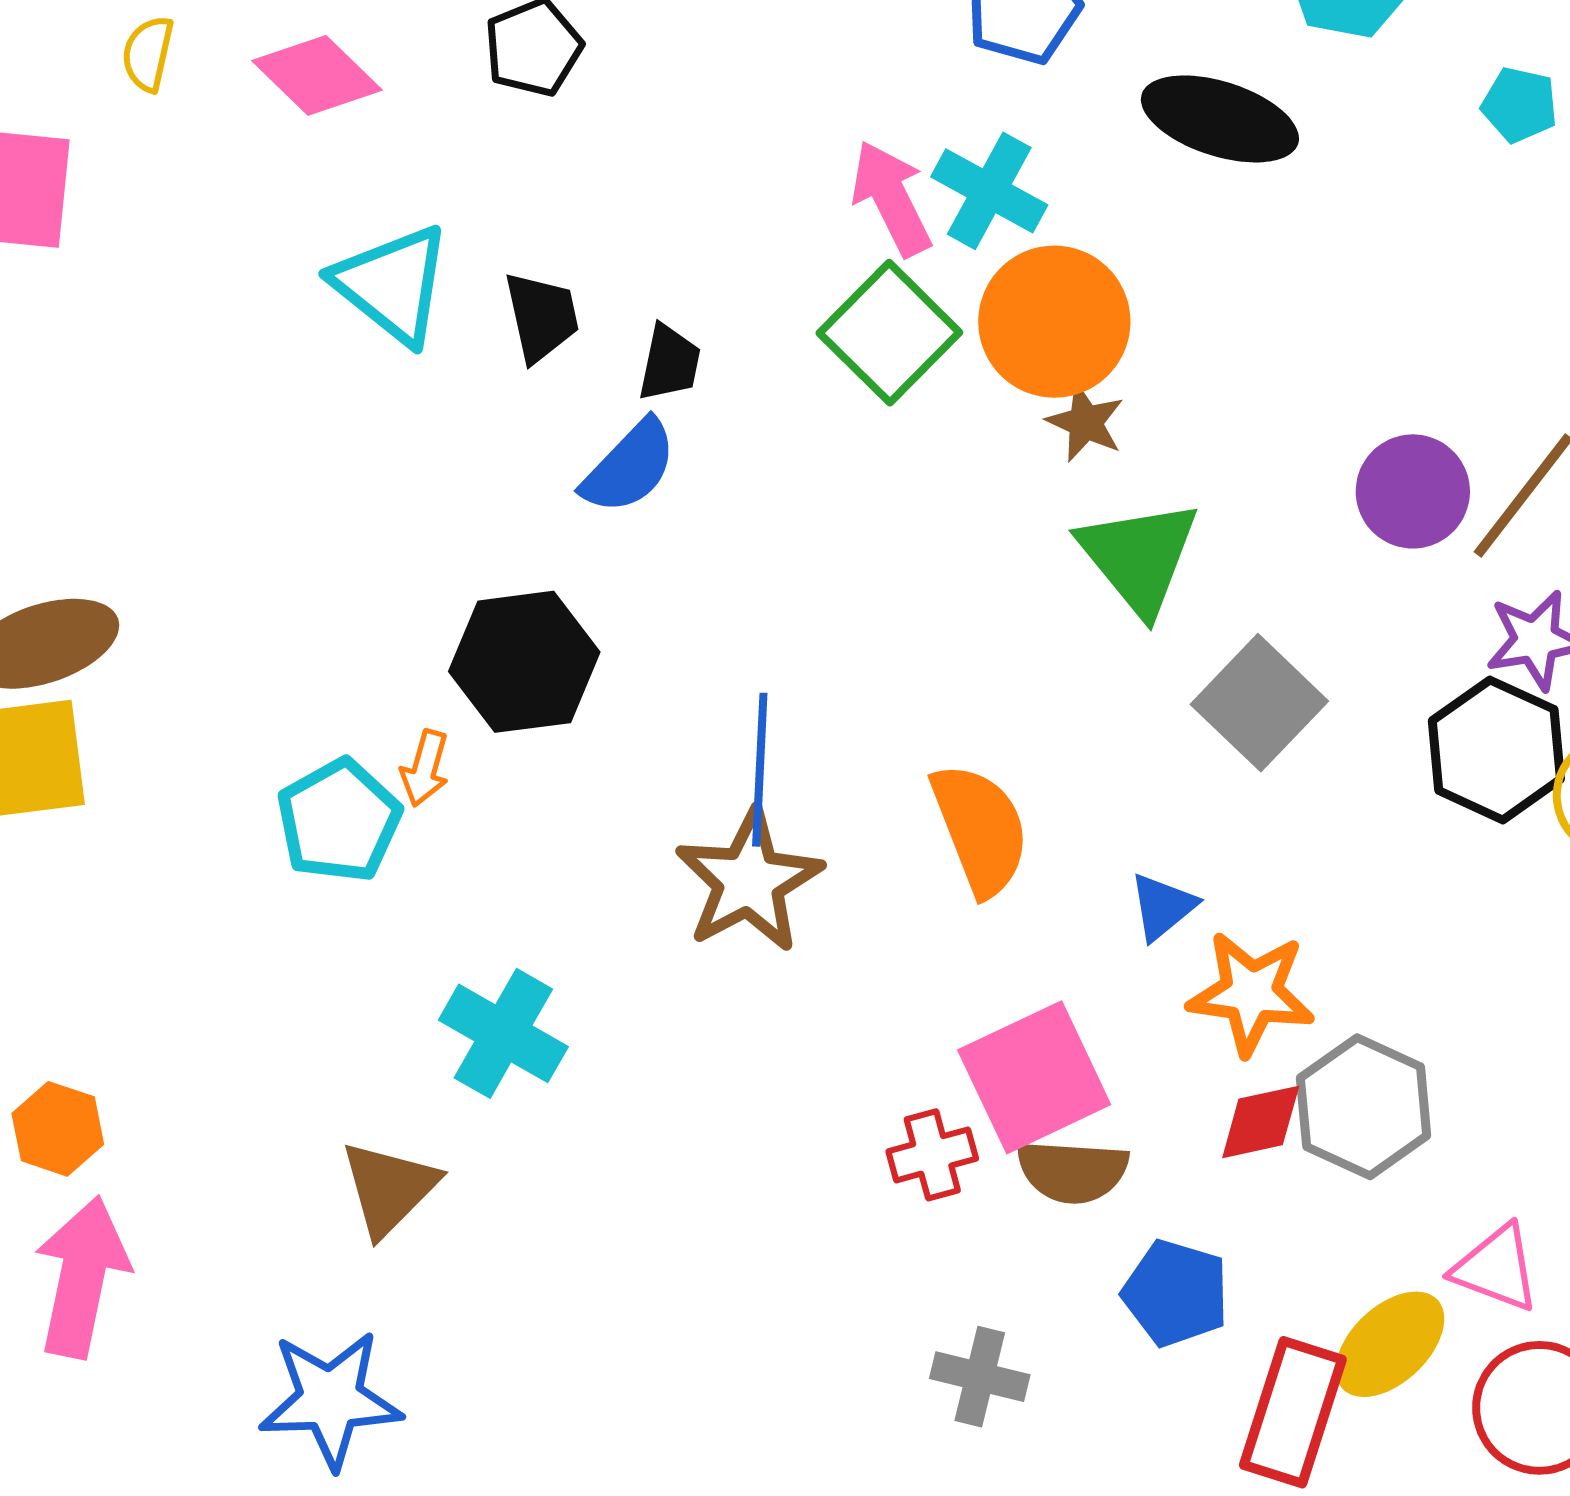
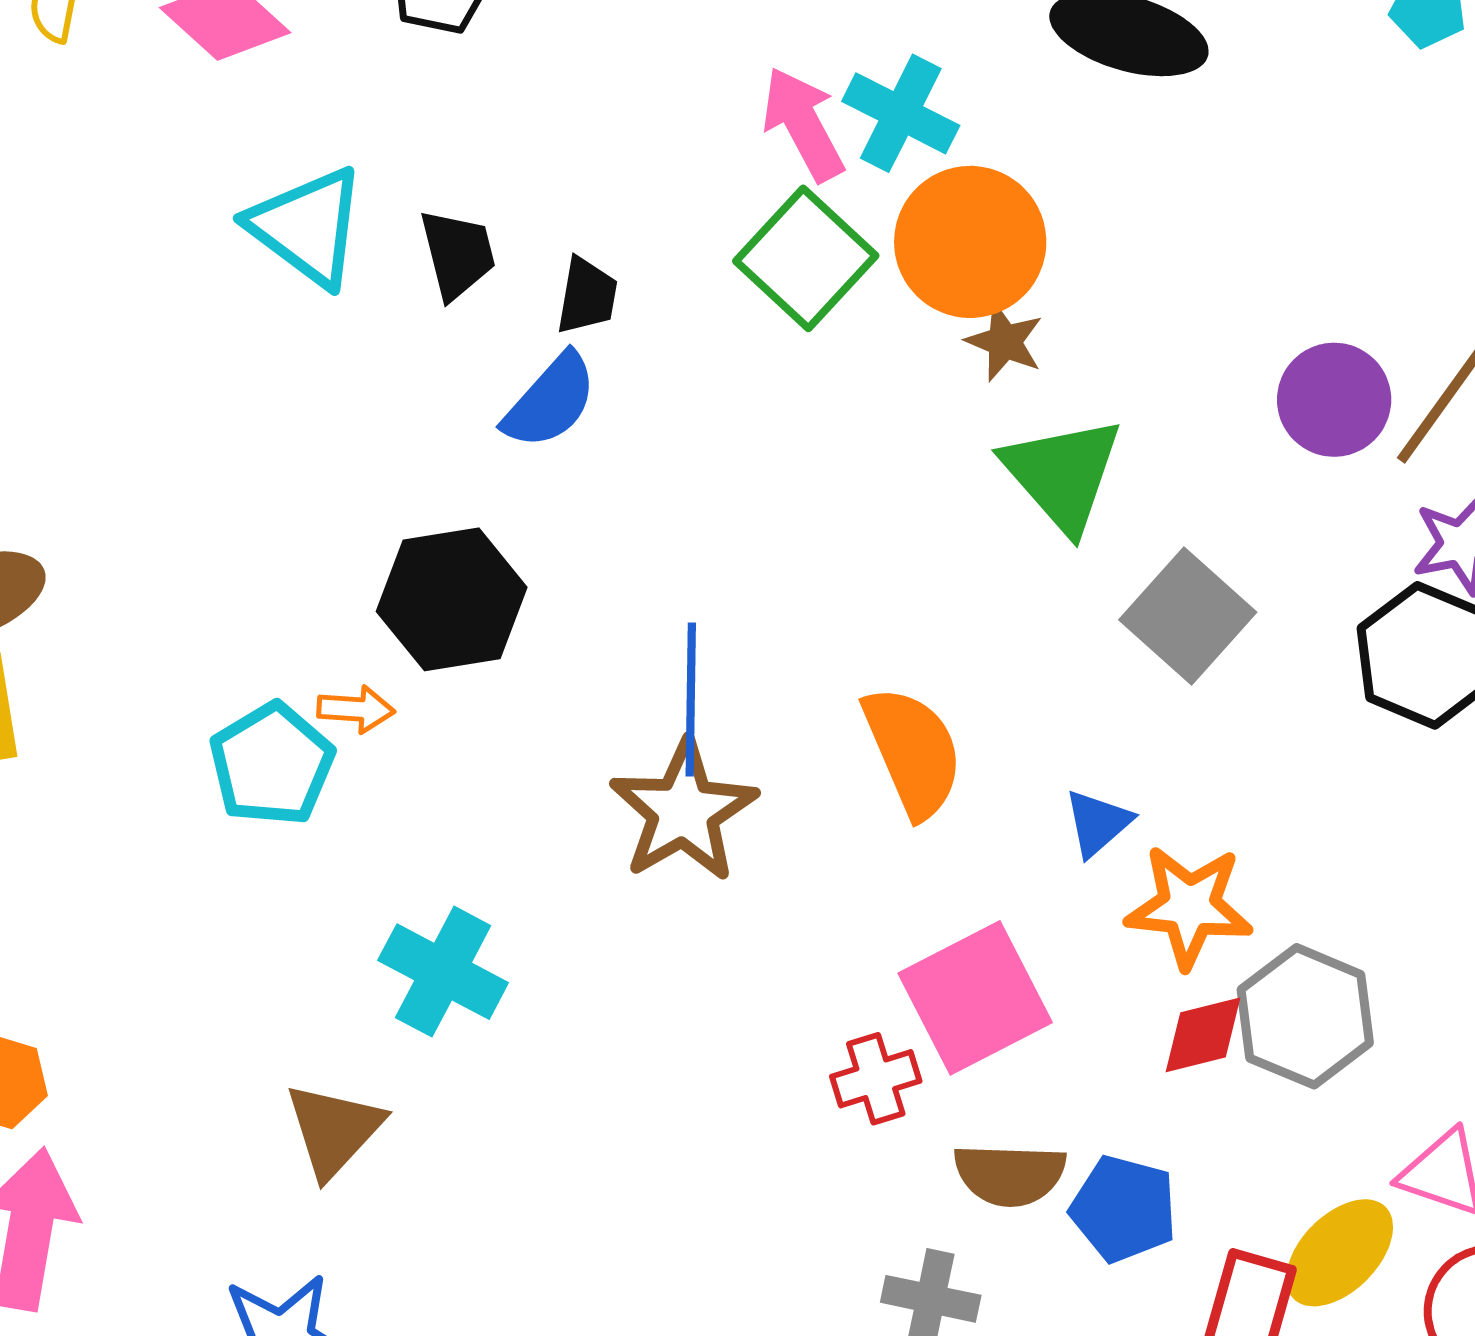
orange arrow: (425, 768) -> (356, 709), turned -100
brown semicircle: (1072, 1171) -> (1010, 1175), moved

